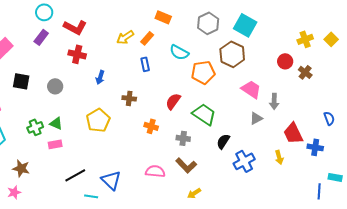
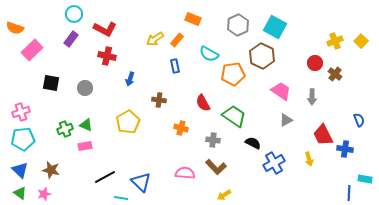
red semicircle: (173, 101) -> (203, 103), turned -66
gray arrow: (274, 101) -> (312, 97), moved
black semicircle: (223, 141) -> (253, 143), turned 84

